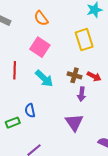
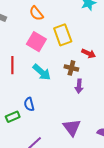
yellow rectangle: (84, 40) -> (63, 35), moved
red arrow: (94, 76) -> (89, 53), moved
purple triangle: (74, 122) -> (72, 128), moved

